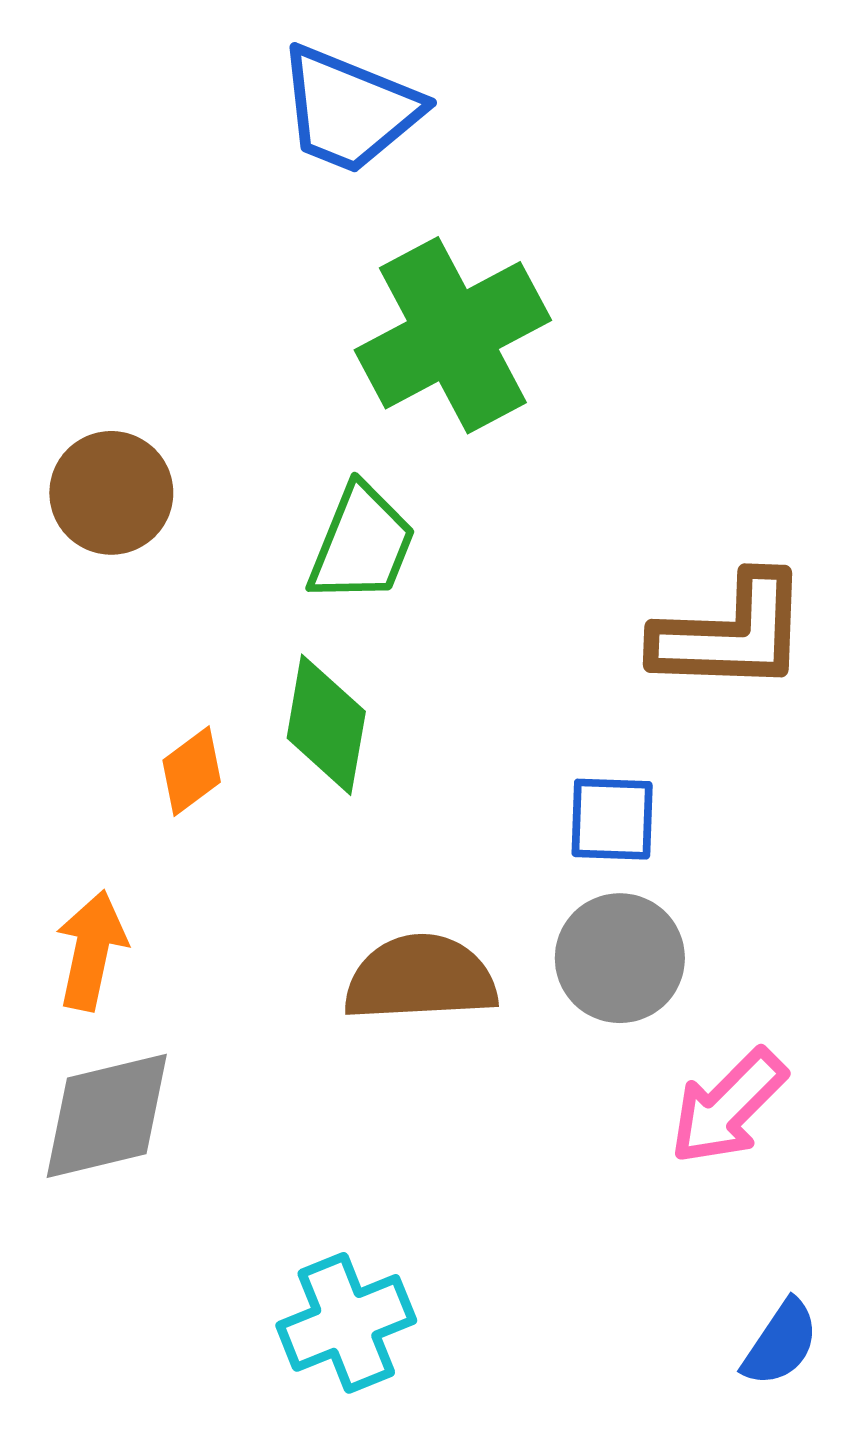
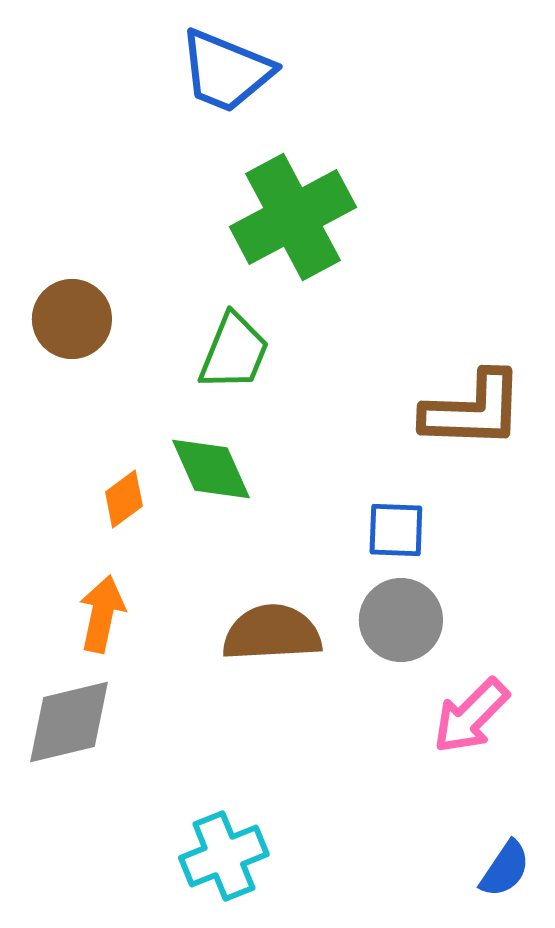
green diamond: (326, 725) -> (211, 469), turned -34
orange arrow: (91, 950) -> (102, 614), moved

